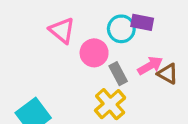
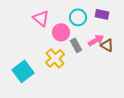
purple rectangle: (142, 22) -> (102, 14), moved
yellow cross: (110, 104) -> (55, 58), moved

